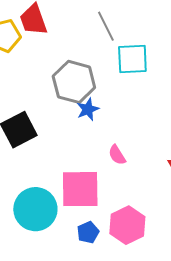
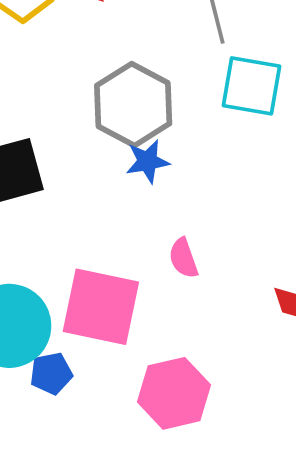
blue pentagon: (88, 232) -> (51, 373), moved

